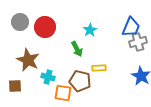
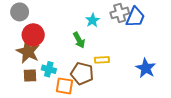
red circle: (45, 27) -> (33, 35), moved
gray cross: (138, 42) -> (120, 13), moved
brown square: (15, 86) -> (30, 76), moved

